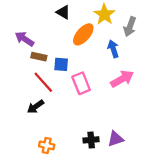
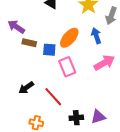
orange ellipse: (83, 34) -> (69, 38), moved
red line: (43, 82) -> (53, 97), moved

